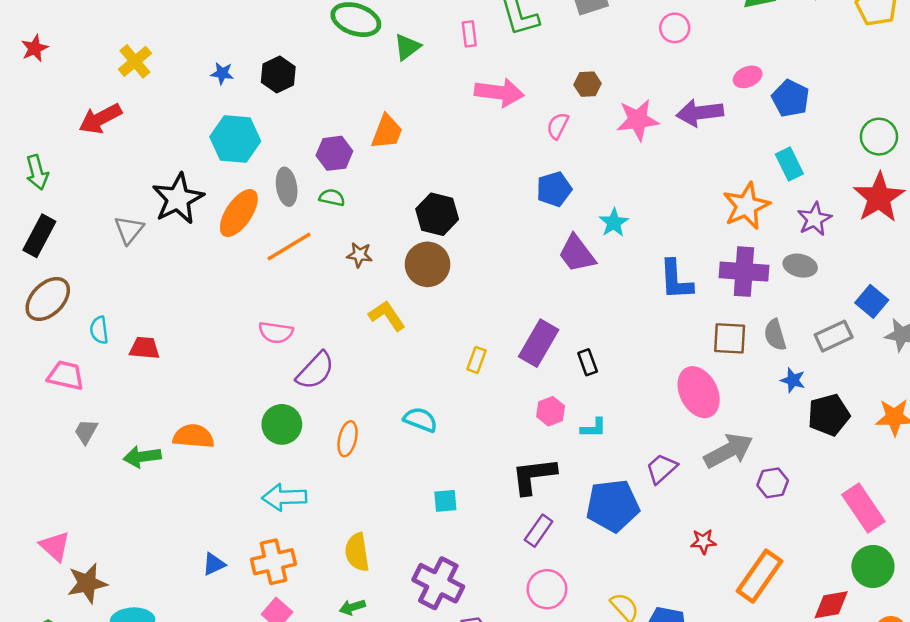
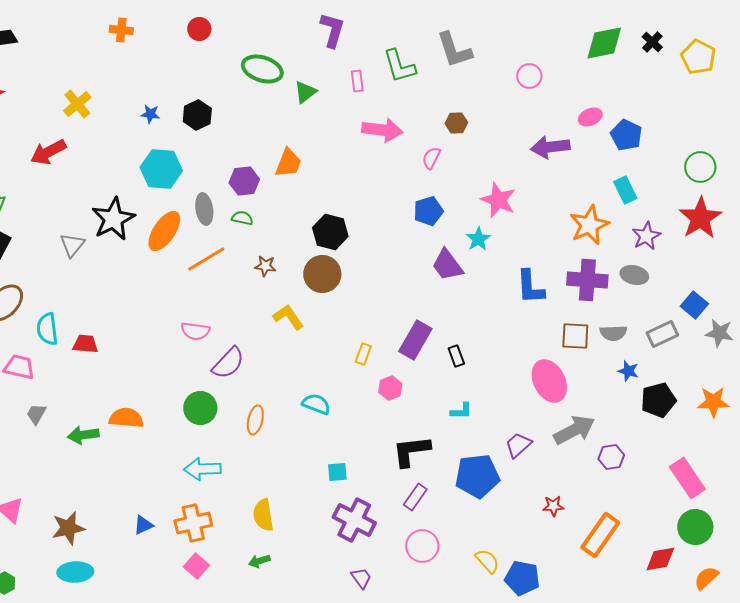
pink star: (638, 120) -> (498, 200), moved, turned 30
cyan semicircle: (99, 330) -> (47, 329), size x1.4
gray semicircle: (775, 335) -> (613, 333), turned -76
pink hexagon: (551, 411) -> (390, 388), moved
brown star: (87, 583) -> (68, 528), moved
purple cross: (438, 583) -> (354, 520), moved

